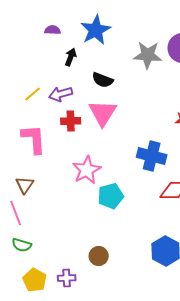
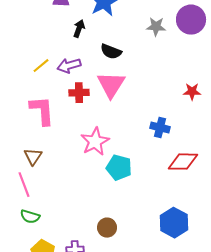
gray star: (148, 55) -> (156, 27), size x0.7
blue cross: (152, 156) -> (160, 128), size x0.7
cyan pentagon: (111, 196) -> (119, 168), turned 30

